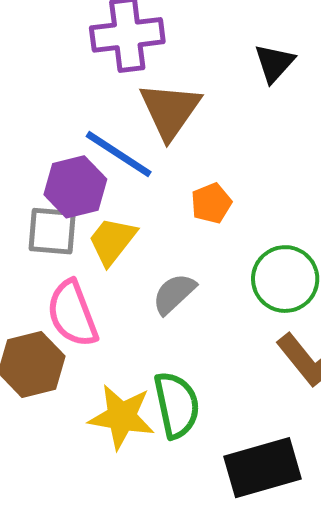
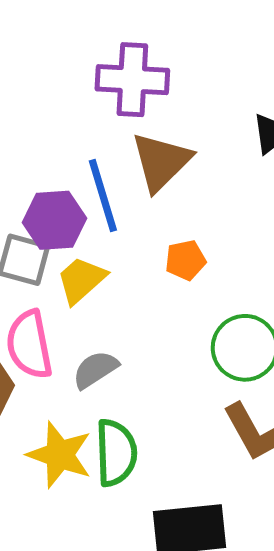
blue line: (119, 154) -> (103, 196), turned 30
gray semicircle: (174, 294) -> (95, 370), moved

